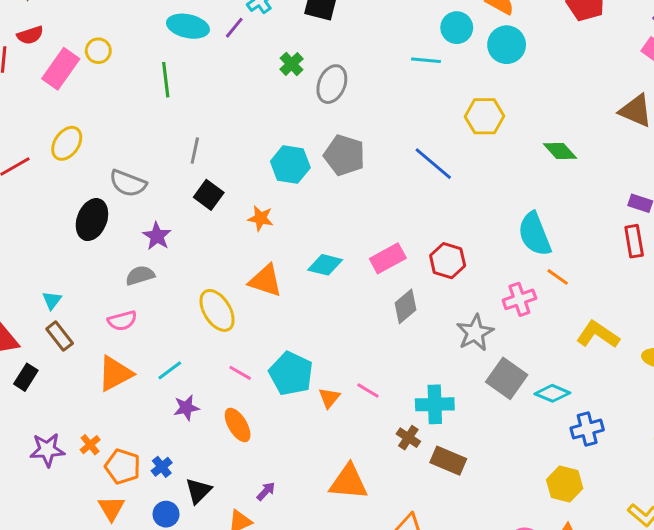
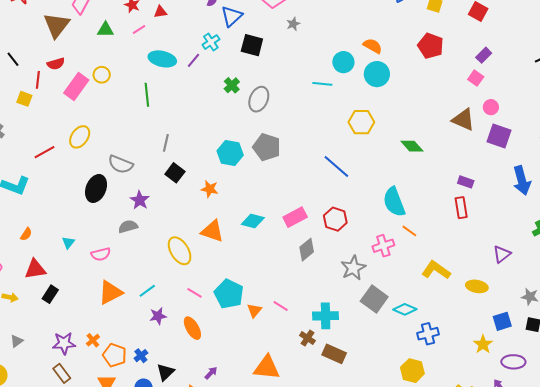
blue line: (433, 164) -> (336, 166), moved
pink semicircle: (122, 321) -> (101, 254), moved
brown rectangle: (60, 336) -> (62, 373), moved

